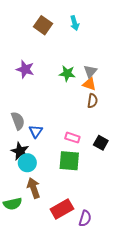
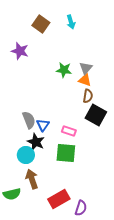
purple star: (25, 69) -> (20, 51), moved
gray semicircle: (18, 121) -> (29, 120), moved
blue triangle: (36, 131) -> (43, 125), moved
black square: (101, 143) -> (96, 115), moved, size x1.5
black star: (20, 151) -> (36, 142), moved

